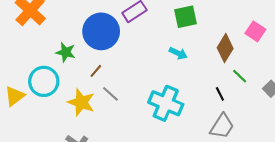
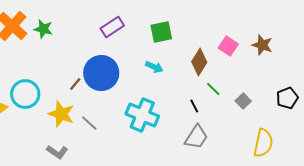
blue circle: (101, 31) -> (101, 73), moved
green star: (66, 52) -> (43, 29), moved
gray line: (110, 94) -> (89, 123), moved

